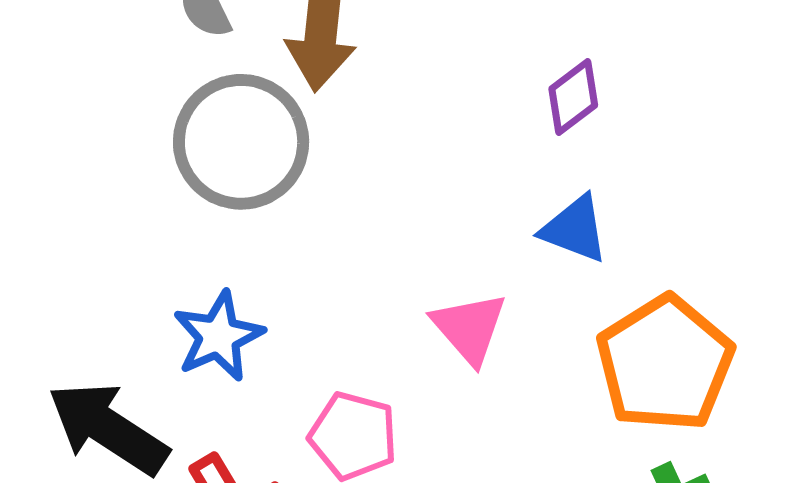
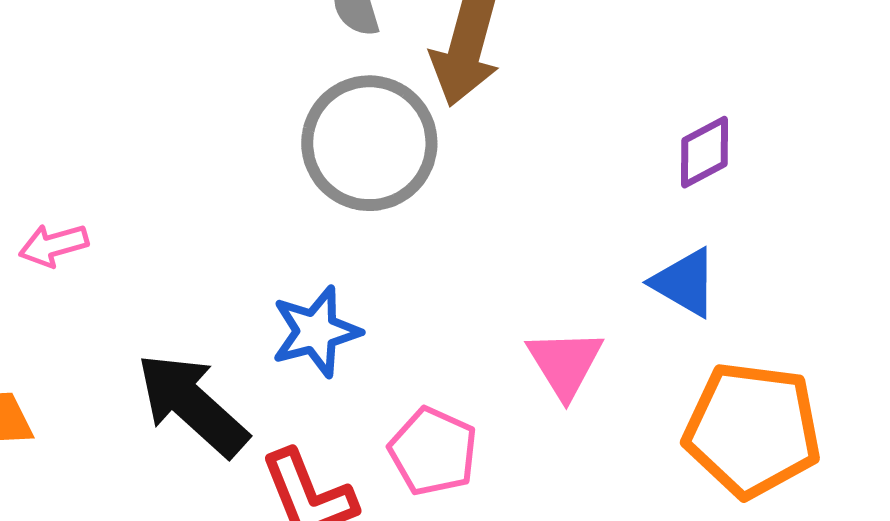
orange pentagon: (665, 363) -> (752, 430), turned 30

